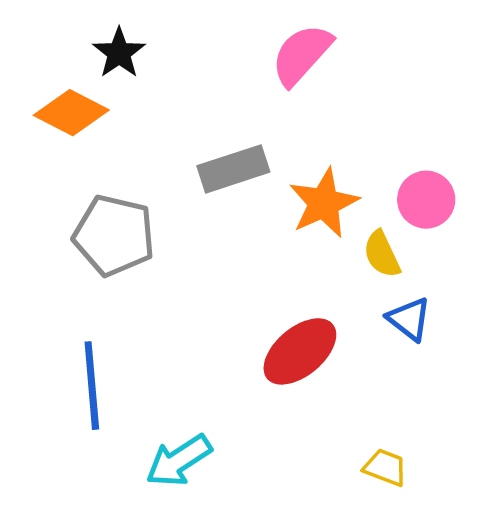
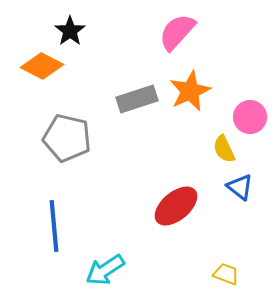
orange star: (324, 203) -> (190, 91), moved

